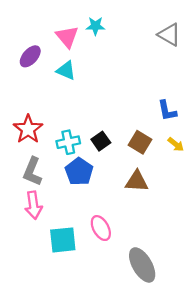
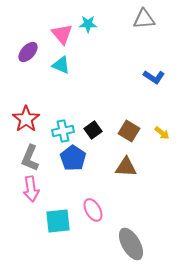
gray triangle: (169, 35) -> (144, 19), moved, turned -35
blue L-shape: (167, 111) -> (154, 77), moved, turned -45

